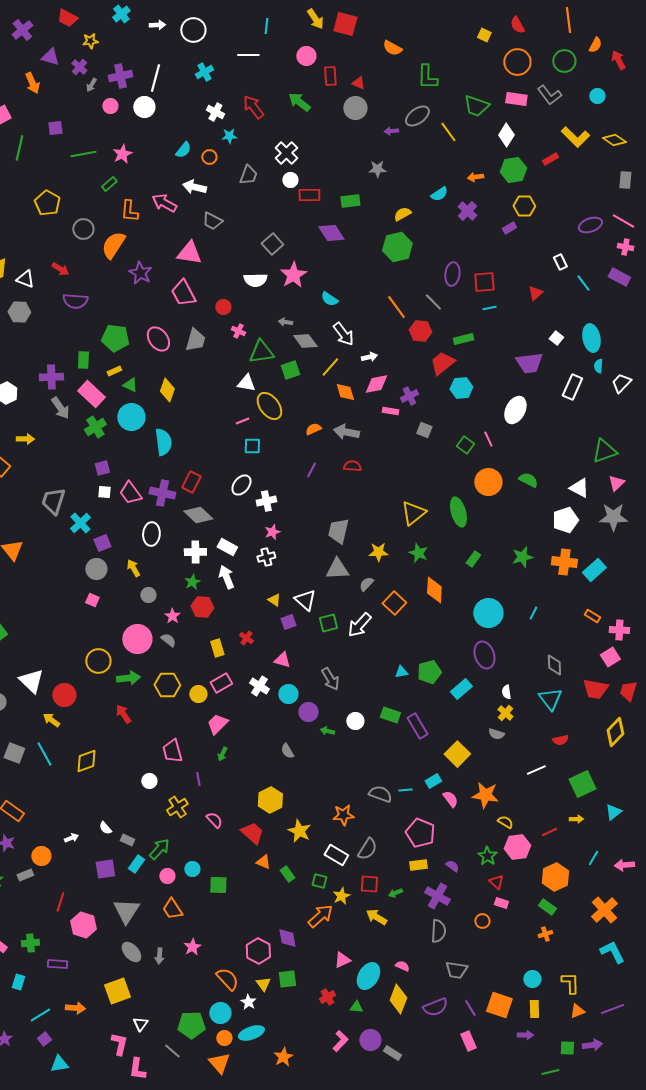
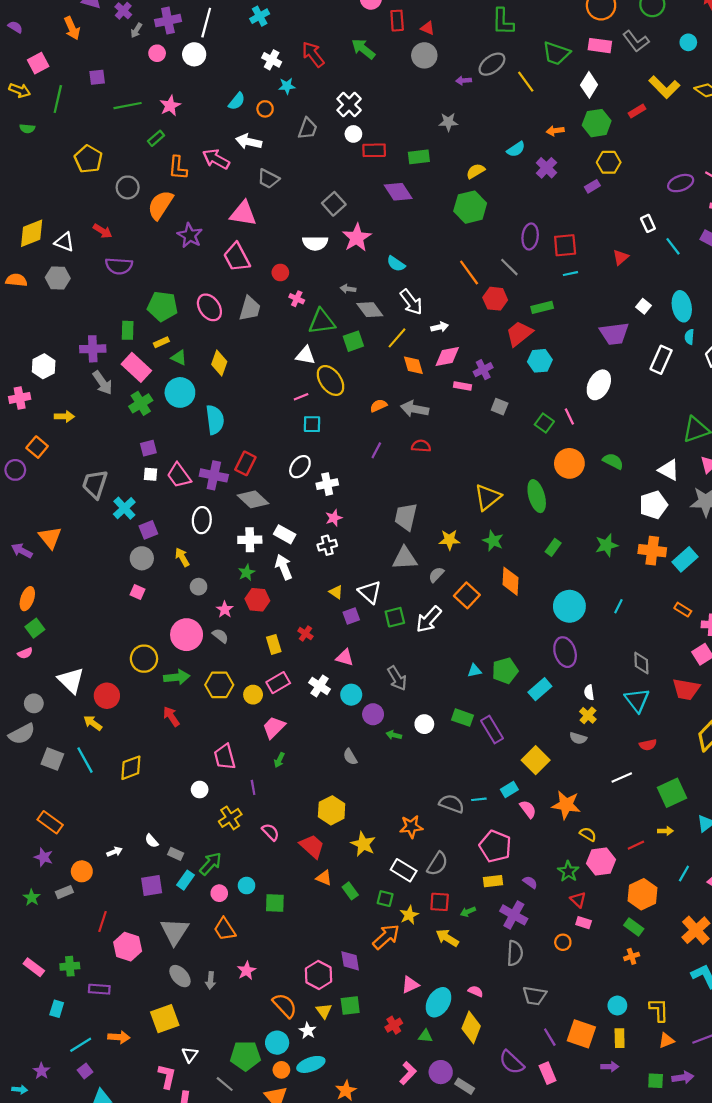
purple semicircle: (435, 1007) -> (512, 1062), moved, turned 65

